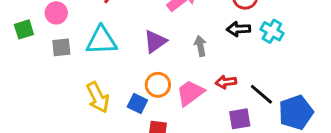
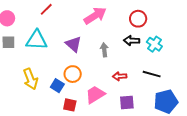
purple triangle: (155, 41) -> (73, 44), turned -48
pink trapezoid: (190, 93) -> (95, 95), moved
black line: (261, 94) -> (152, 74), moved, turned -30

